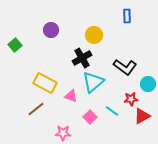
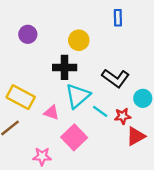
black cross: (82, 58) -> (65, 67), turned 30
cyan line: (112, 111) -> (100, 111), moved
pink square: (90, 117) -> (74, 137), size x1.5

